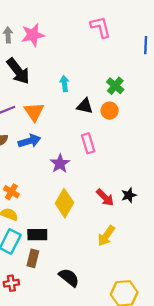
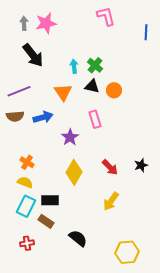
green cross: (115, 86) -> (95, 65), moved
orange triangle: (34, 112) -> (63, 92), moved
black star: (129, 195) -> (141, 165), moved
brown rectangle: (33, 258) -> (46, 221), turned -70

